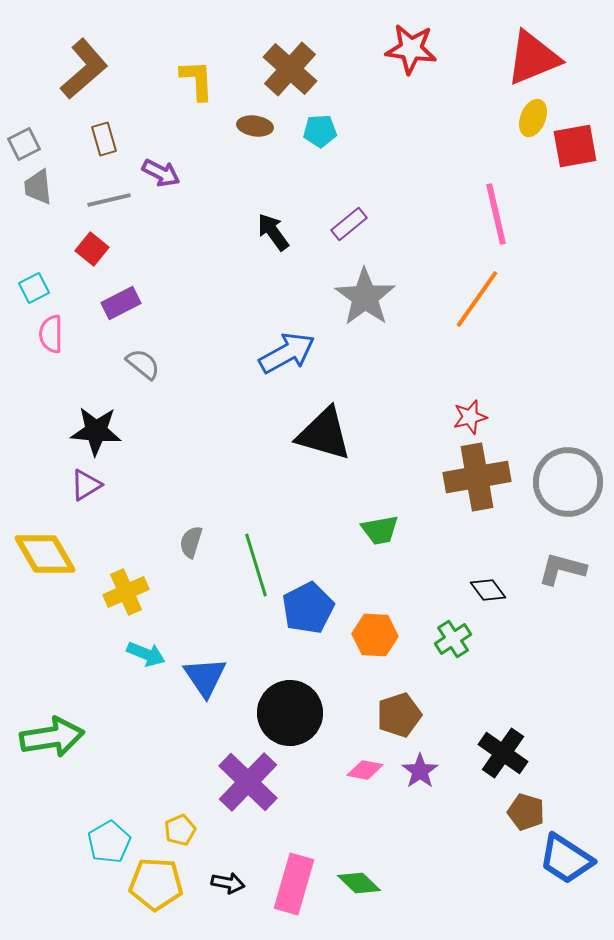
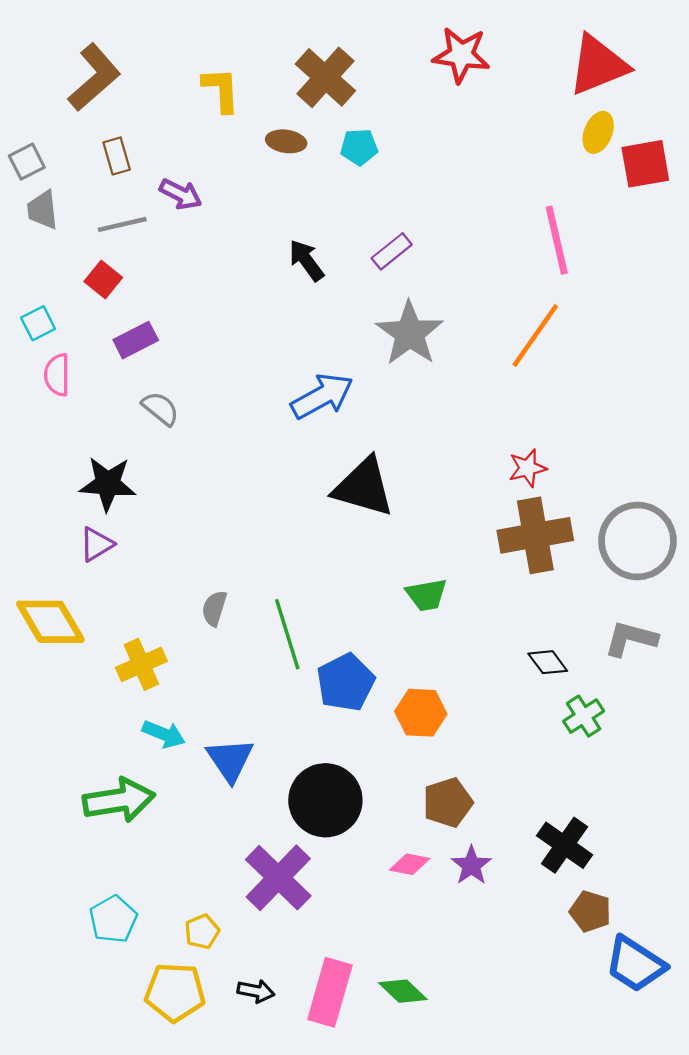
green cross: (453, 639) -> (584, 716), moved
green arrow: (52, 737) -> (119, 800), moved
cyan pentagon: (109, 842) -> (113, 919), moved

